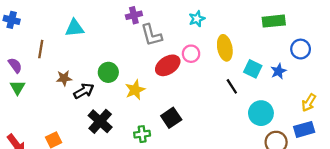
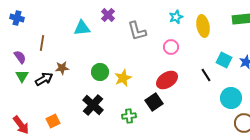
purple cross: (134, 15) -> (108, 15), moved, turned -32
cyan triangle: (75, 28) -> (82, 28), moved
yellow ellipse: (225, 48) -> (203, 26), moved
red ellipse: (168, 65) -> (167, 80), moved
green circle: (108, 72) -> (100, 72), moved
black arrow: (84, 91) -> (44, 79), moved

